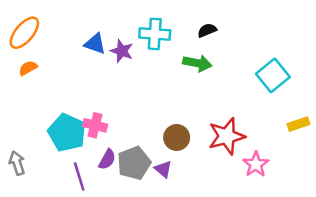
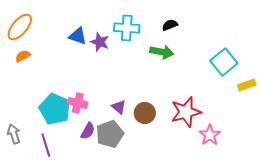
yellow rectangle: (298, 124) -> (247, 85), moved
purple triangle: (163, 169) -> (119, 107), moved
purple line: (79, 176) -> (46, 145), moved

